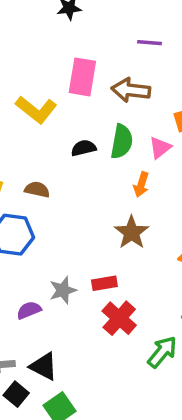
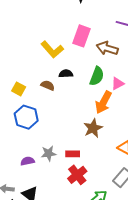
black semicircle: (84, 148) -> (66, 74), moved
orange arrow: (141, 185) -> (103, 102), size x1.6
brown semicircle: (37, 190) -> (48, 85), moved

